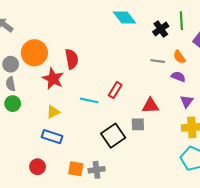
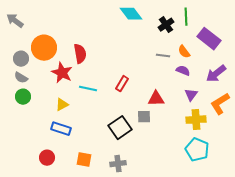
gray semicircle: (11, 84) -> (21, 78), turned -48
cyan line: (89, 100) -> (88, 89), moved
gray cross: (97, 170) -> (118, 164), moved

